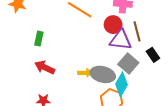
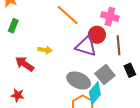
green rectangle: (39, 39) -> (13, 26), moved
purple triangle: (121, 40) -> (86, 46), moved
yellow arrow: (85, 73) -> (45, 50), moved

